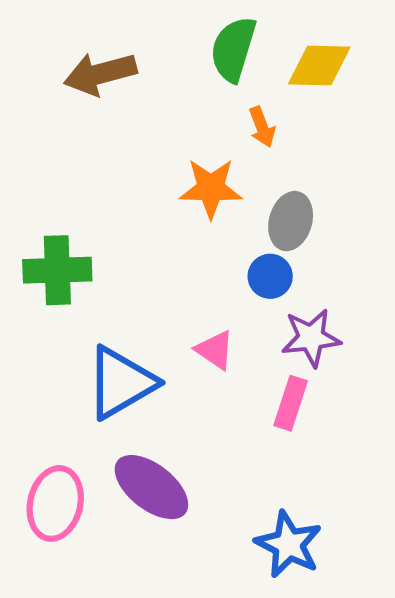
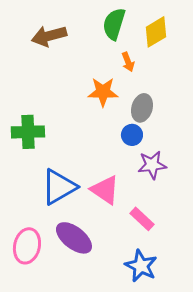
yellow diamond: (319, 65) -> (156, 32), turned -32
pink triangle: (215, 350) -> (105, 190), moved, size x1.5
pink rectangle: (291, 403) -> (142, 219), moved, turned -65

